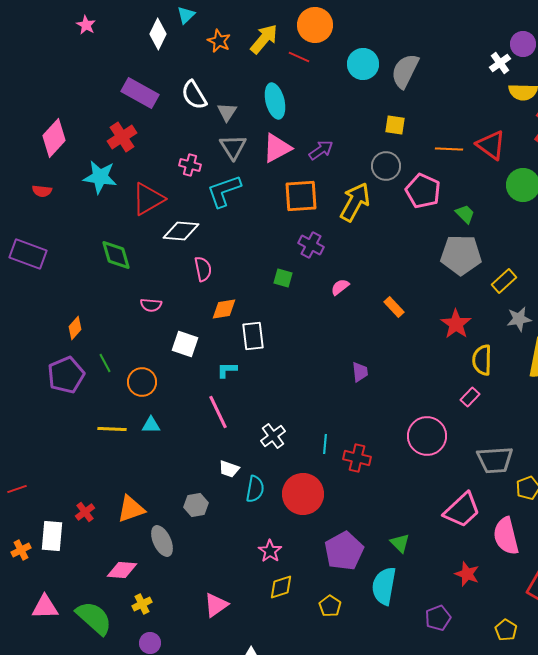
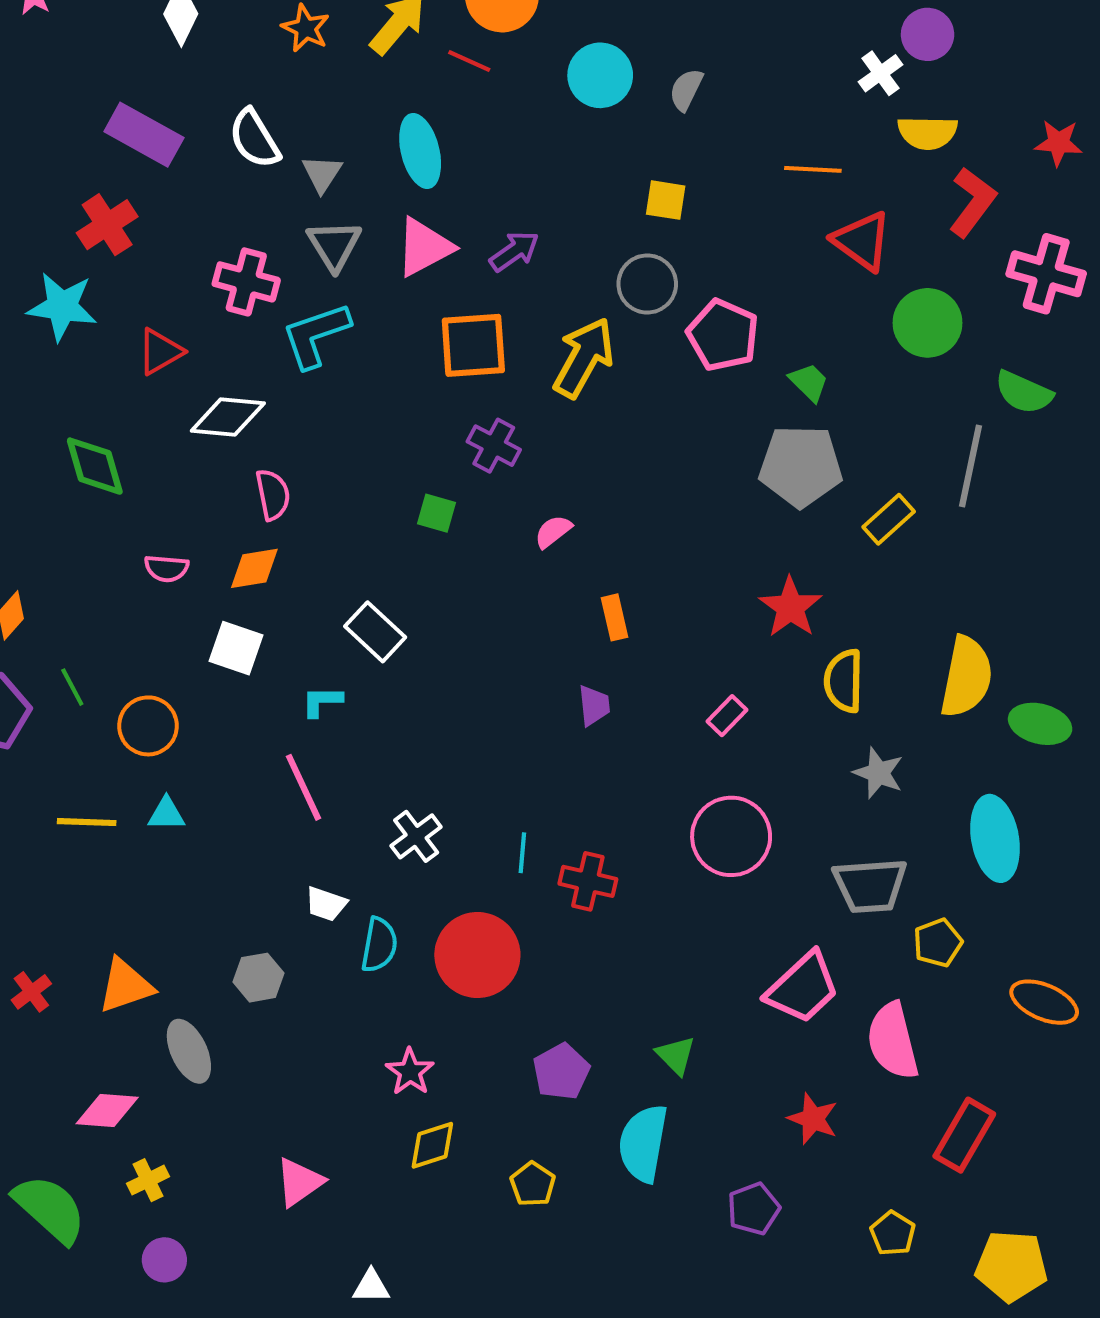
gray semicircle: (405, 71) -> (686, 90), size x0.6
orange line: (449, 149) -> (813, 169), moved
pink cross: (190, 165) -> (246, 282), size x1.4
red triangle: (148, 199) -> (160, 352), size x0.7
orange rectangle: (394, 307) -> (614, 617), moved, turned 30
orange diamond: (224, 309) -> (254, 568), moved
gray star: (519, 319) -> (878, 773), moved, turned 30
white rectangle: (253, 336) -> (375, 632), turned -40
pink rectangle: (470, 397) -> (727, 716), moved
purple pentagon: (344, 551) -> (561, 1072), size x0.7

